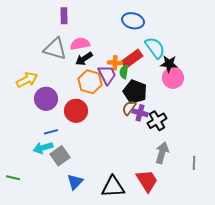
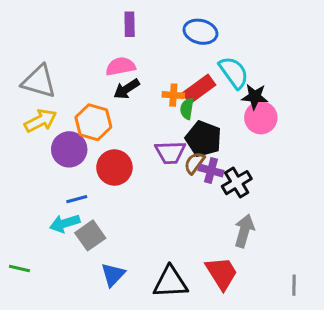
purple rectangle: (64, 16) -> (130, 24), moved
gray triangle: (55, 49) -> (39, 81), moved
purple trapezoid: (107, 75) -> (170, 152), moved, turned 115
orange hexagon: (90, 82) -> (93, 122), moved
gray line: (194, 163) -> (294, 285), moved

